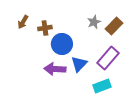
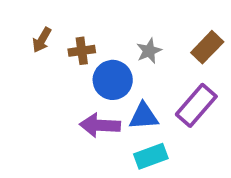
gray star: (94, 22) -> (149, 51), moved
blue triangle: (79, 64) -> (144, 116), turned 42
cyan rectangle: (102, 86) -> (151, 156), moved

